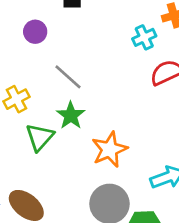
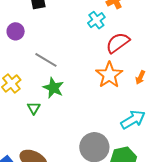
green triangle: (40, 137) -> (34, 108), size x0.6
orange star: (110, 149) -> (109, 75), moved

